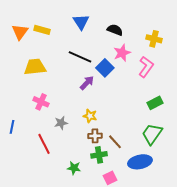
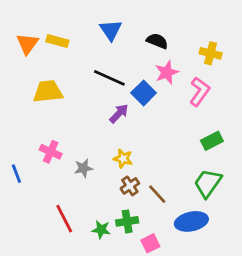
pink cross: (41, 102) -> (51, 152), moved
blue line: (12, 127) -> (16, 174), turned -32
brown cross: (95, 136) -> (130, 186), turned -32
red line: (44, 144) -> (64, 219), moved
green cross: (99, 155) -> (127, 221), moved

